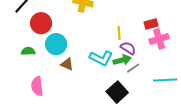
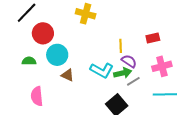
pink cross: (159, 39) -> (162, 66), moved

